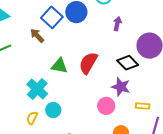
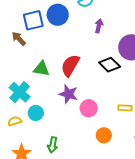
blue square: (52, 17) -> (33, 20), turned 35
purple star: (121, 87) -> (68, 94), moved
yellow semicircle: (32, 118) -> (15, 121), turned 48

